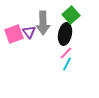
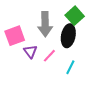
purple triangle: (29, 32) -> (30, 52), moved
pink line: (66, 53) -> (49, 56), moved

